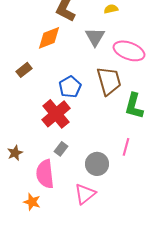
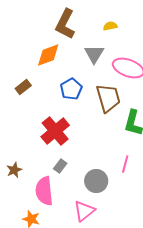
blue pentagon: (70, 87) -> (71, 89), moved

